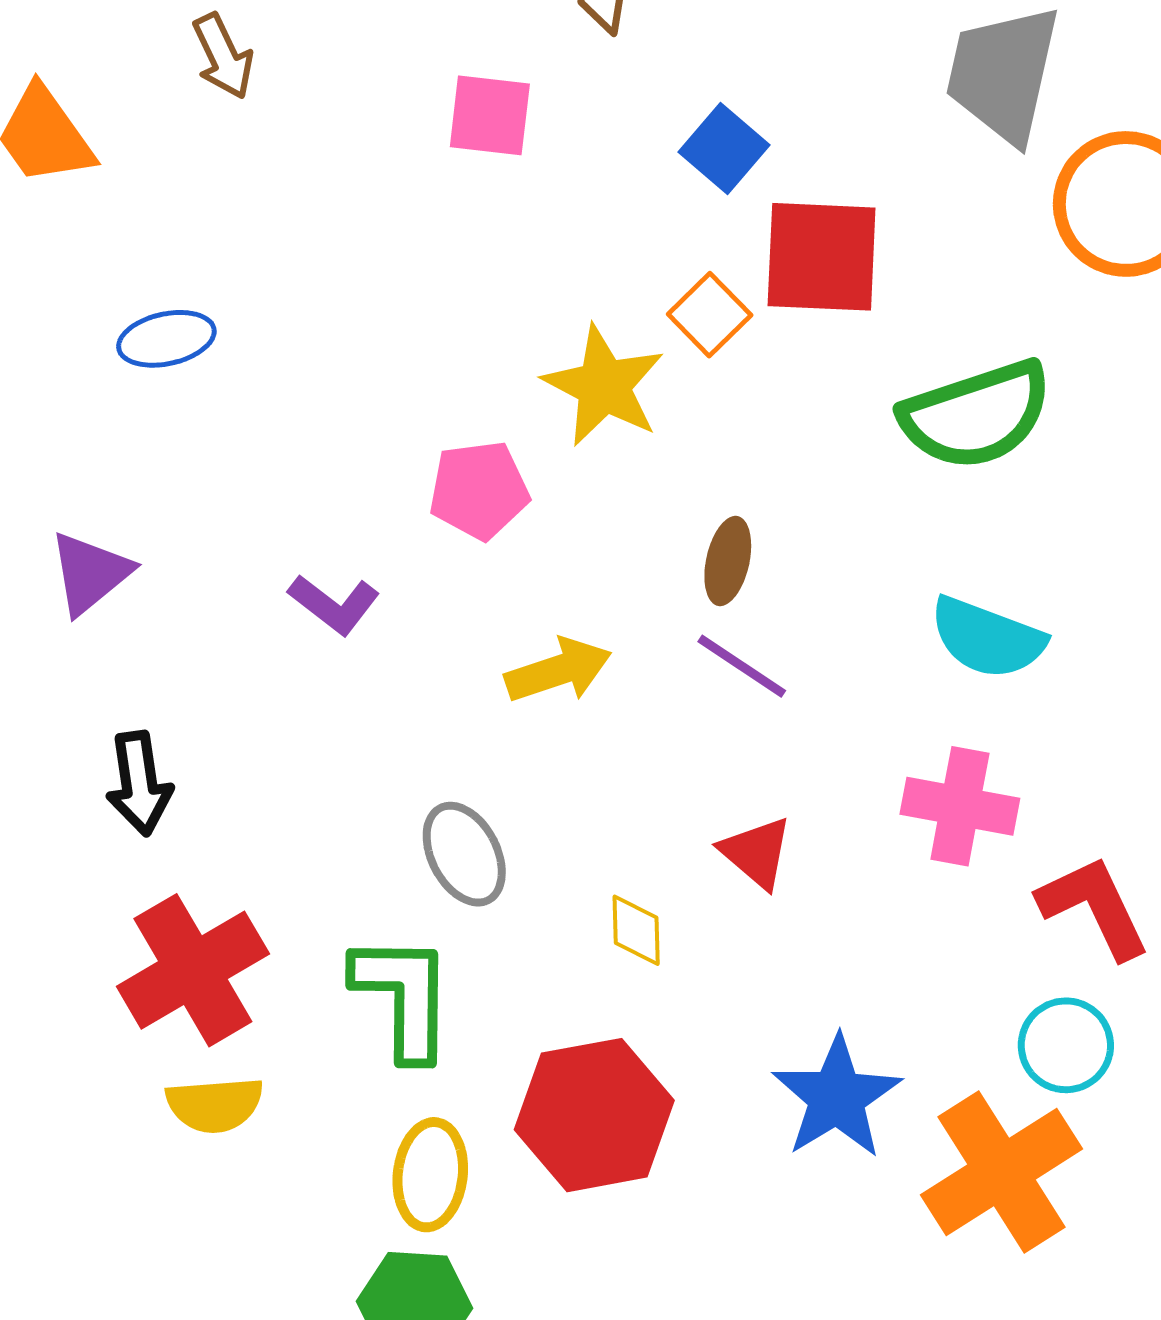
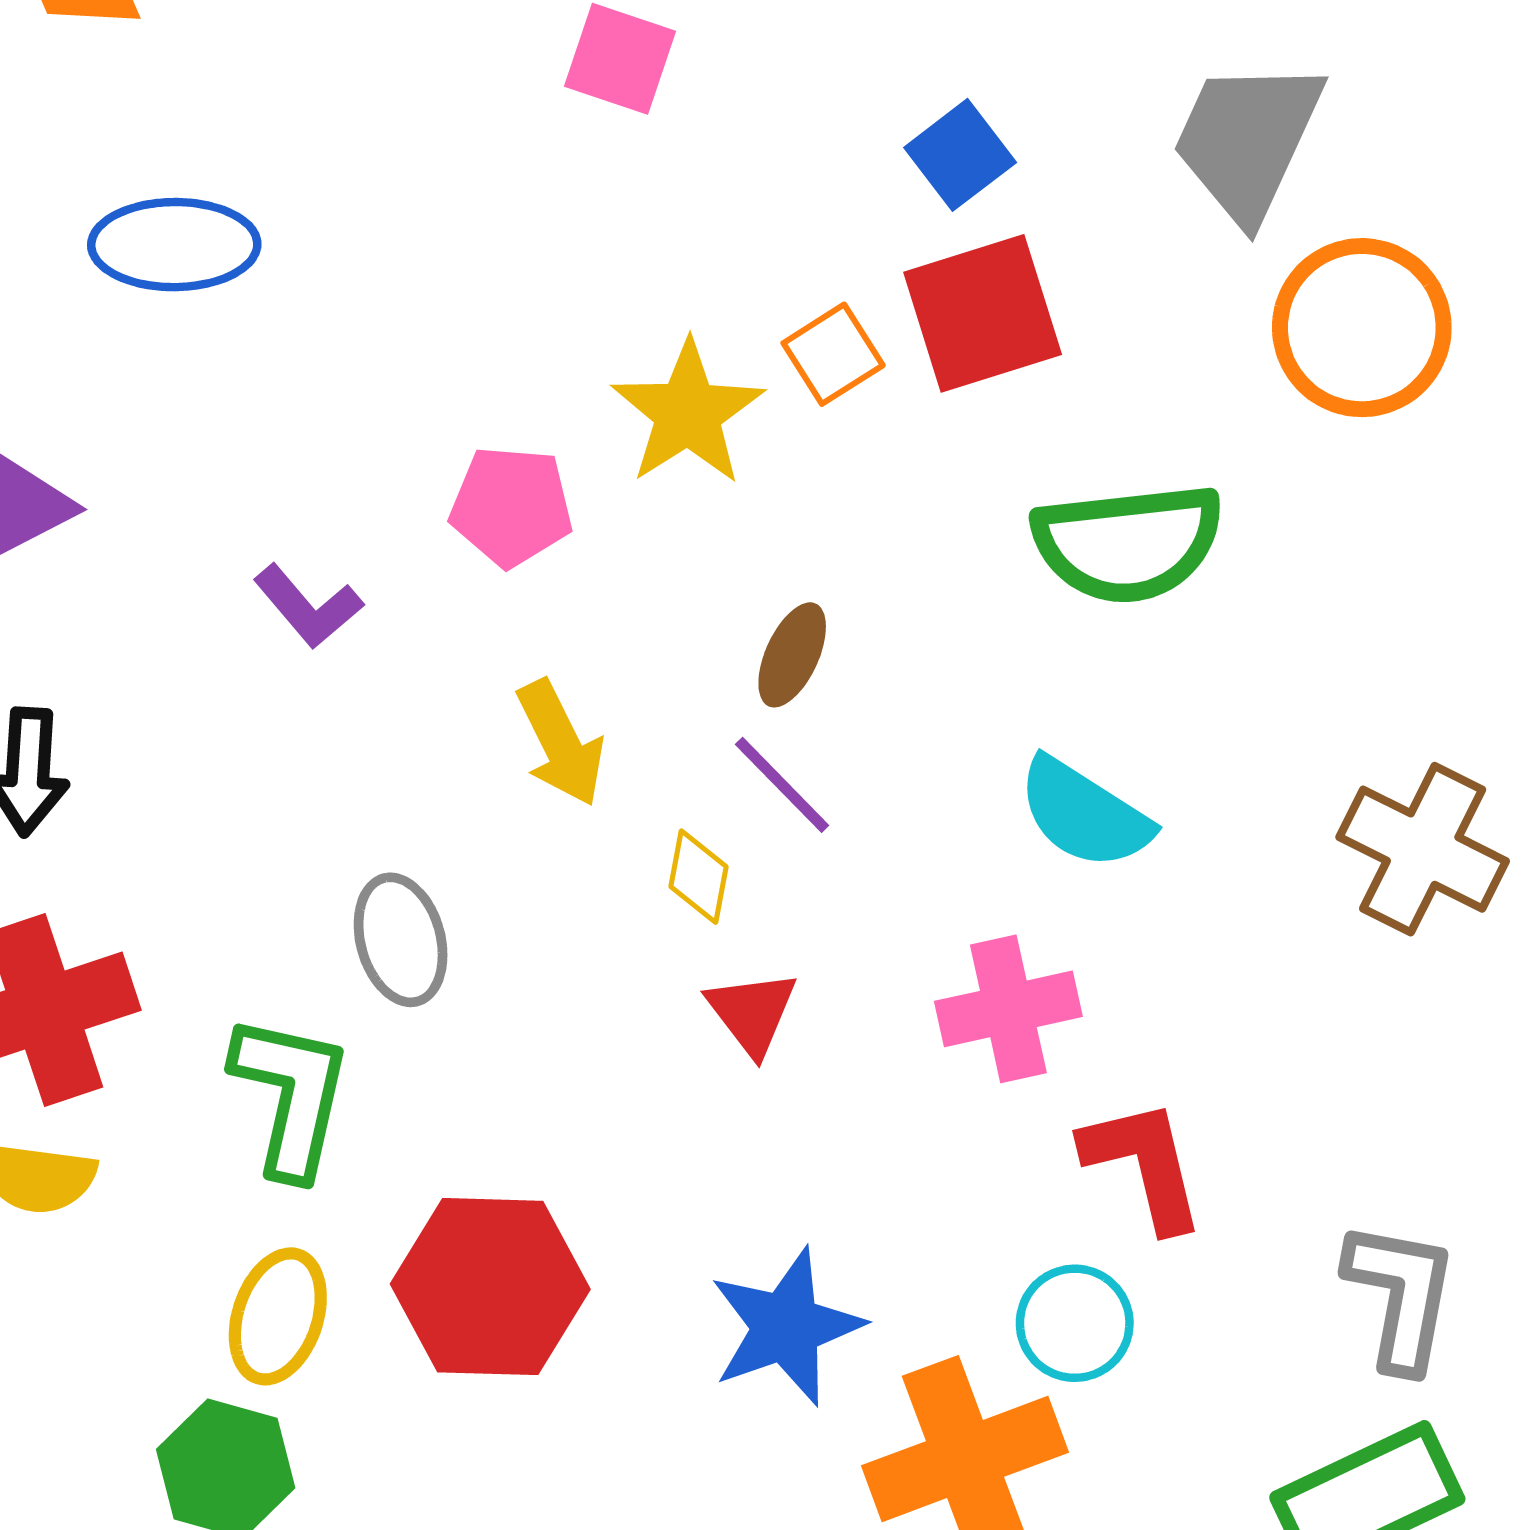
blue square: (724, 149) -> (960, 155), moved
red square: (822, 257) -> (983, 313), turned -32
blue ellipse: (166, 339) -> (174, 245), size x1.4
yellow arrow: (558, 670) -> (561, 743), turned 70
pink cross: (960, 806) -> (1008, 1009), turned -35
yellow diamond: (636, 930) -> (698, 877), moved

